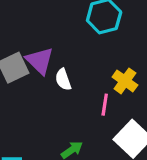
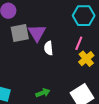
pink line: (105, 105) -> (79, 43), moved

